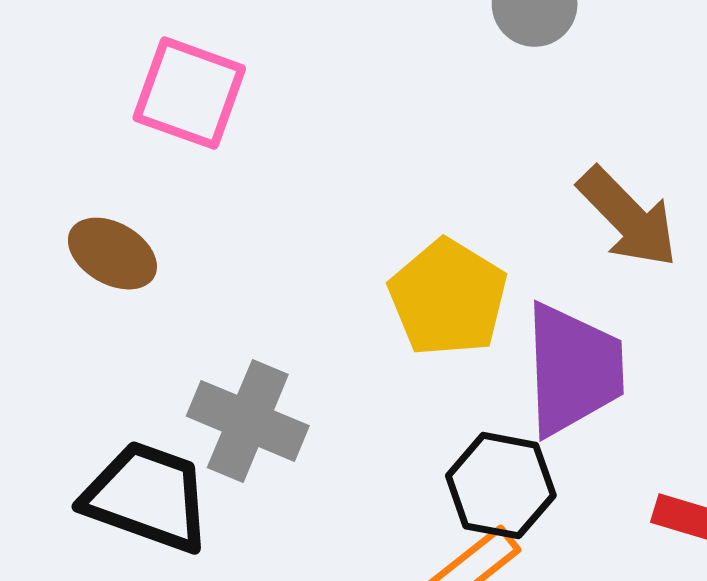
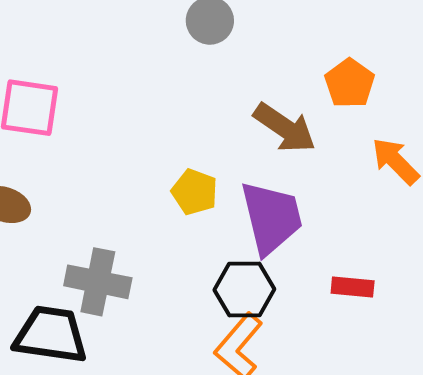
yellow pentagon: (448, 298) -> (195, 192), size x0.7

